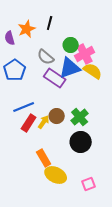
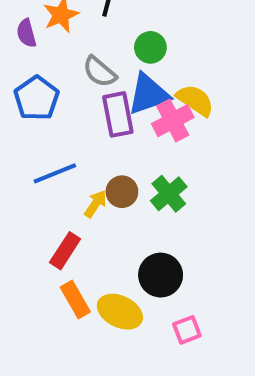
pink cross: (85, 54) -> (173, 121), moved
purple rectangle: (55, 78) -> (118, 114), turned 45
red rectangle: (29, 123) -> (65, 251), moved
black circle: (81, 142) -> (161, 275), moved
orange rectangle: (44, 158) -> (75, 299), moved

